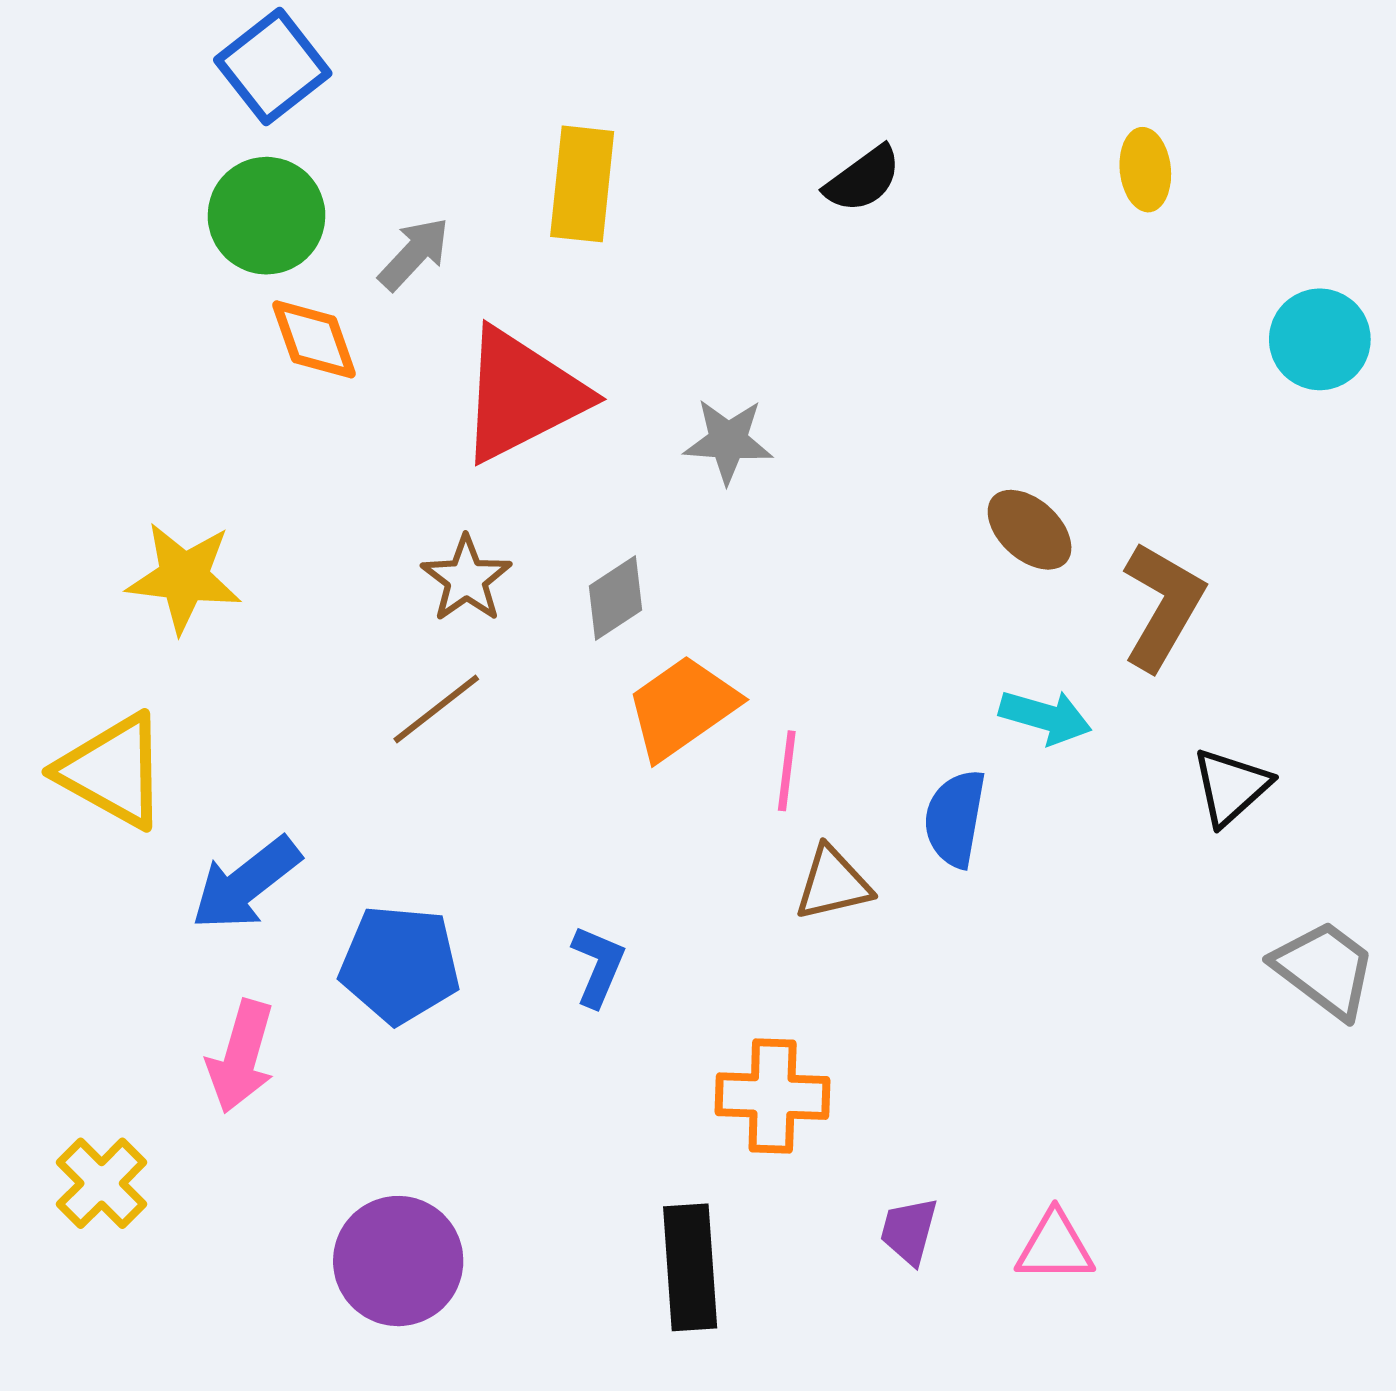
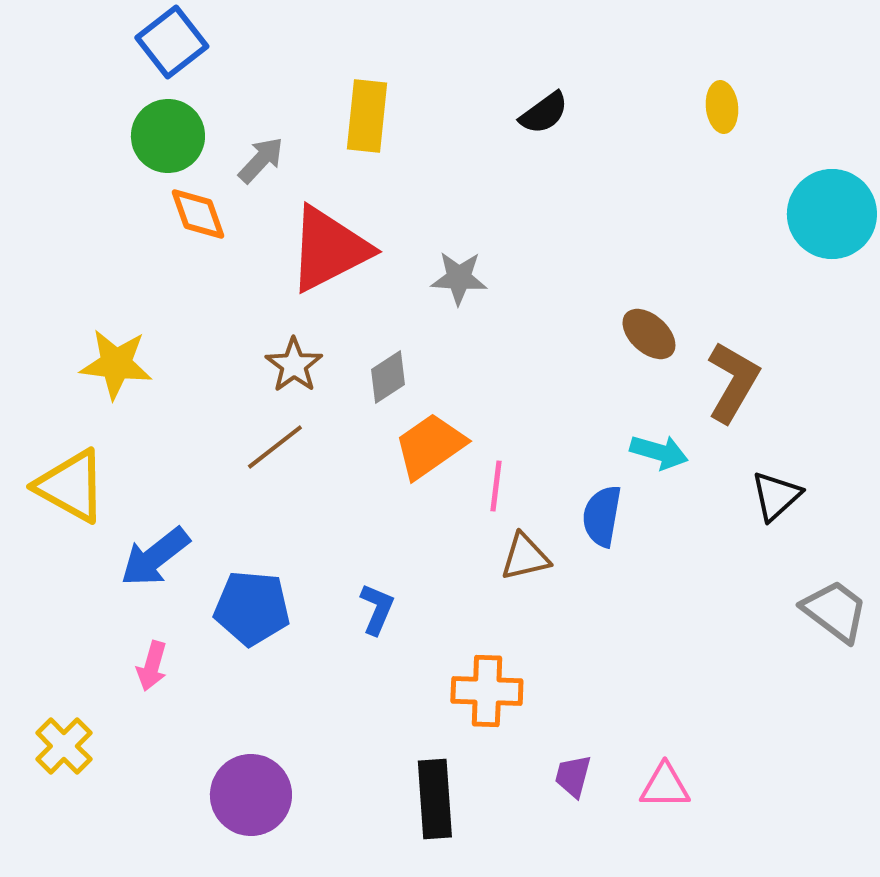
cyan circle: (1320, 339) -> (832, 214), size x1.4
pink arrow: (241, 1056) -> (152, 666), size x0.7

